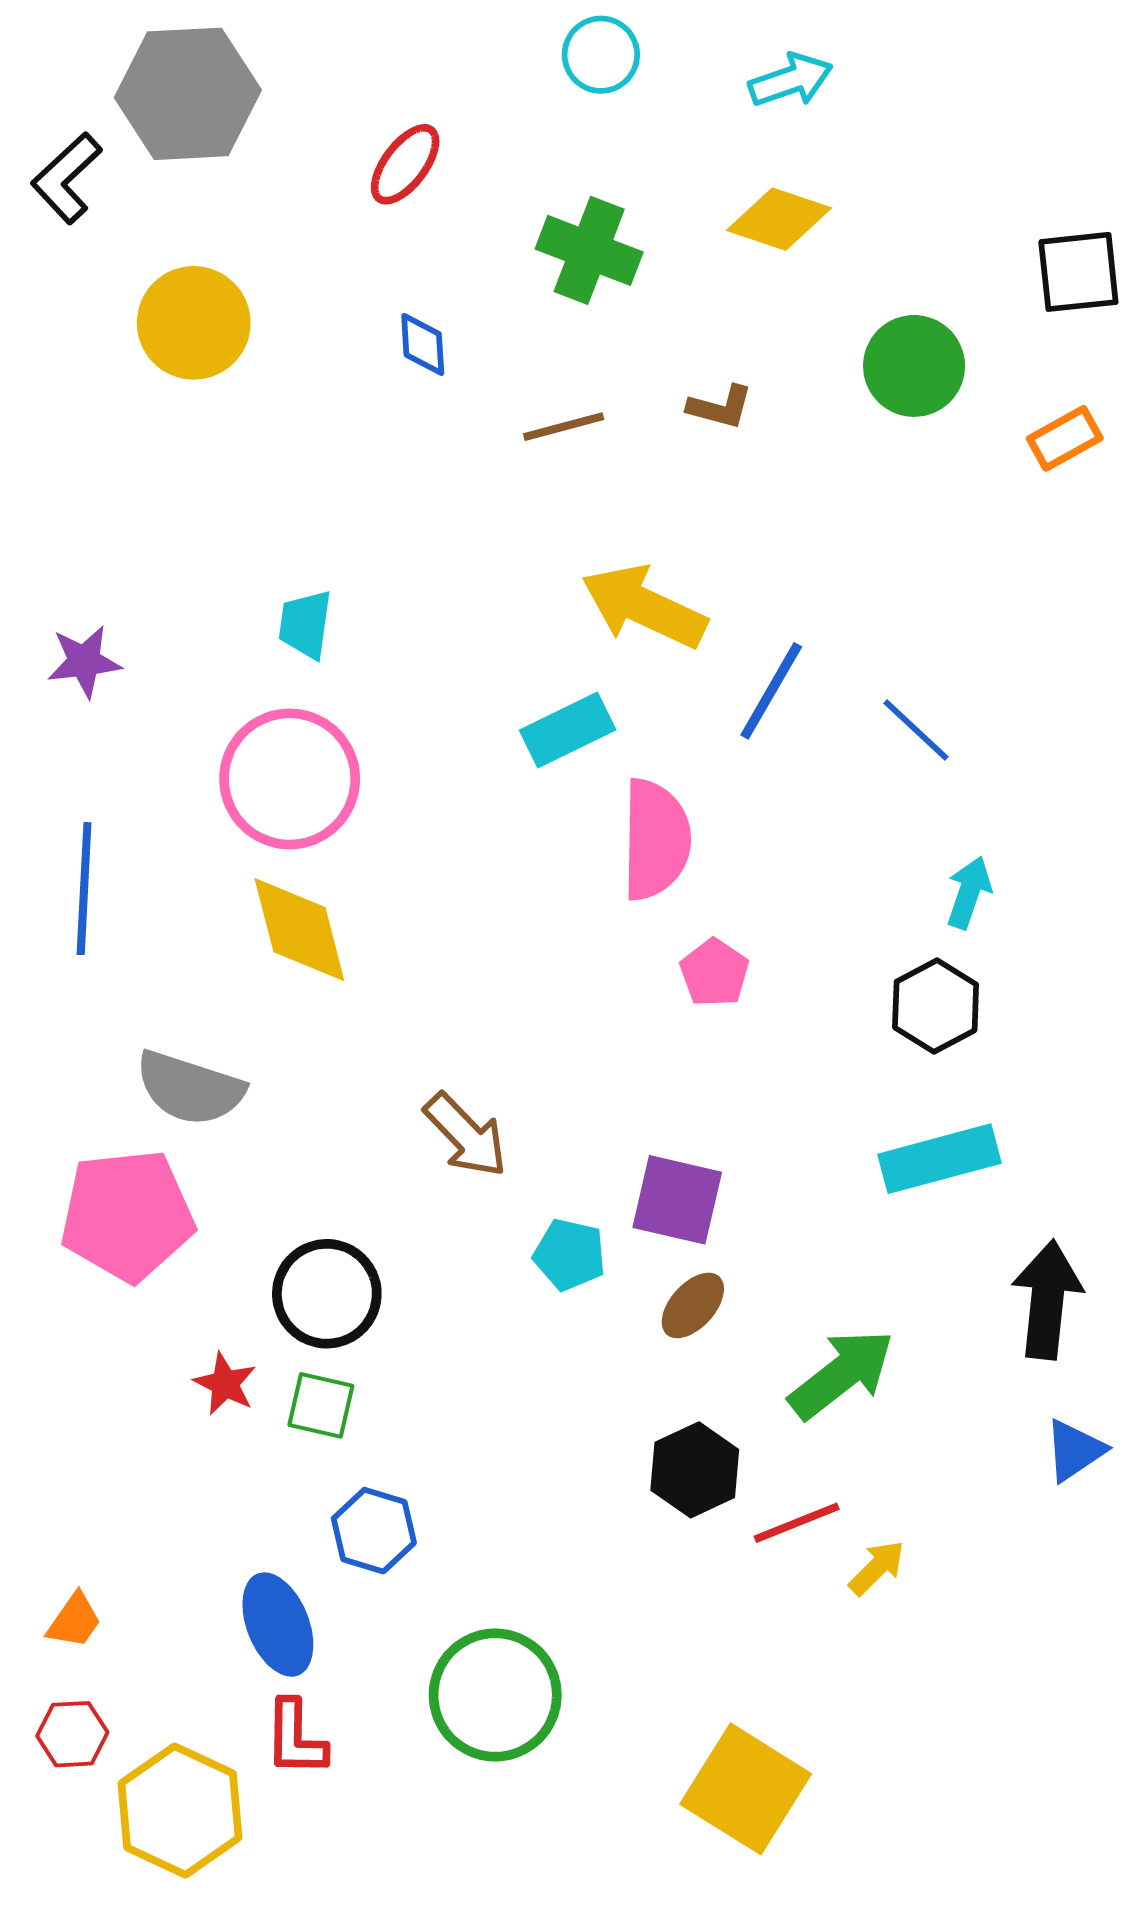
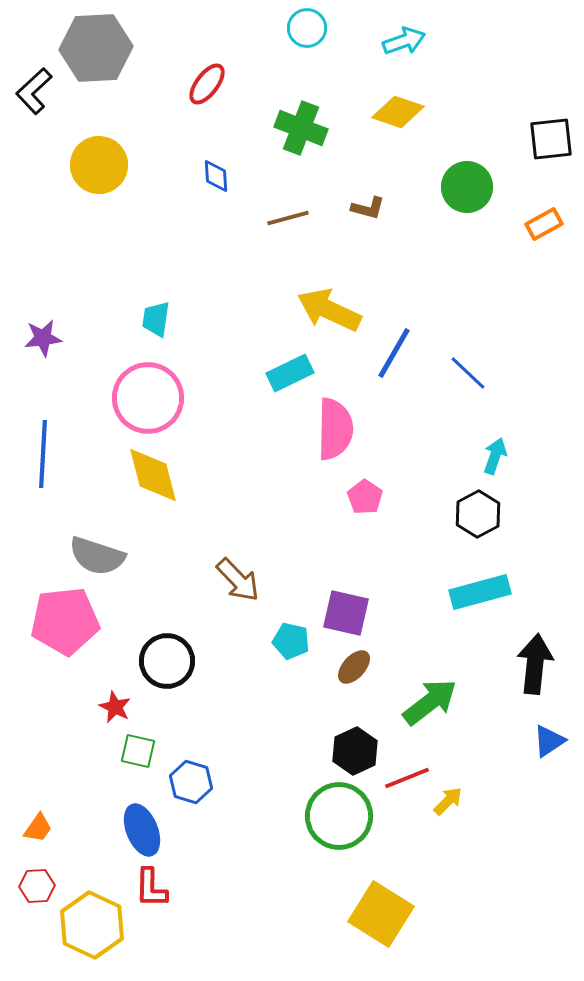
green square: (321, 1405) -> (138, 751), moved
green circle: (495, 1695) -> (339, 816), moved

